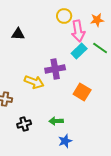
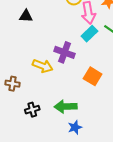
purple cross: (55, 69) -> (65, 52), turned 30
green arrow: (56, 121) -> (66, 107), size x1.5

